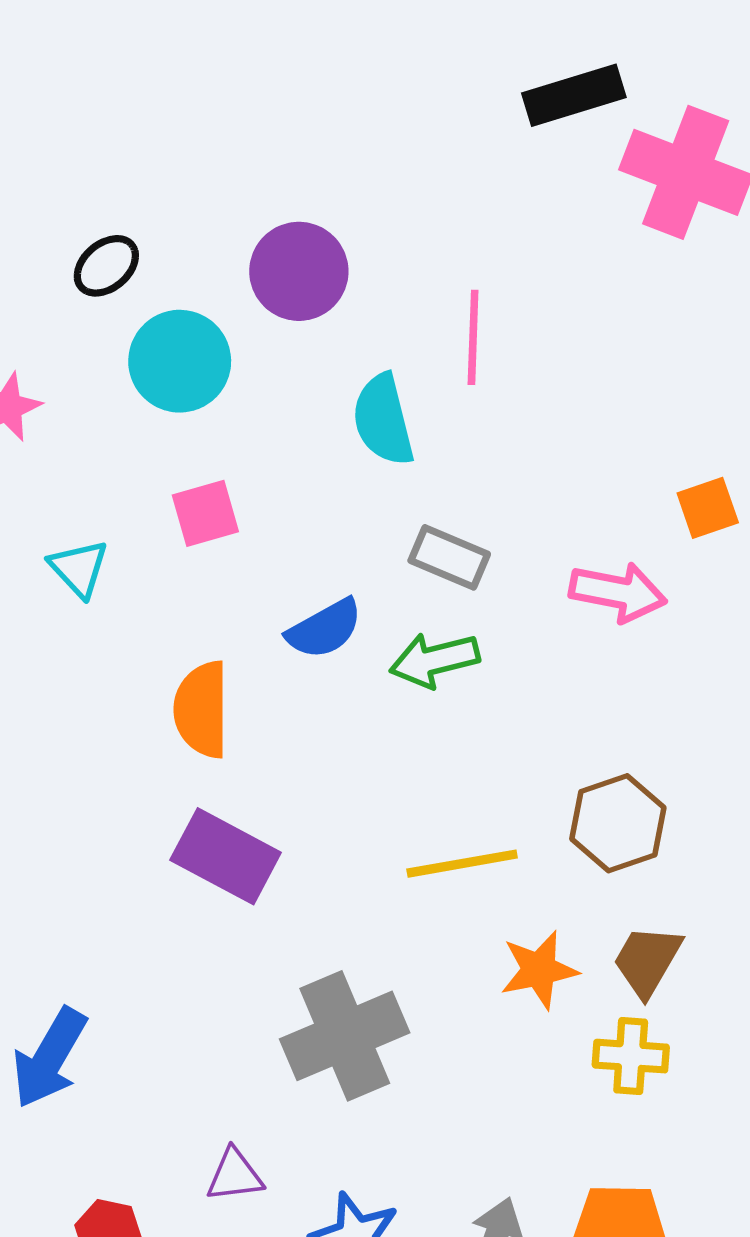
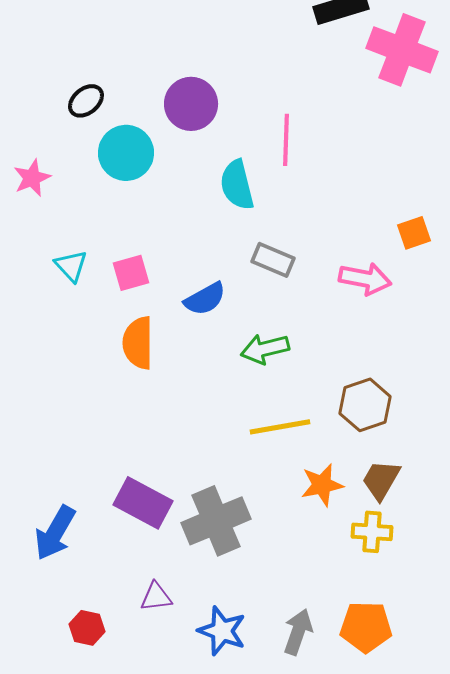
pink square: (205, 513) -> (131, 273), moved
green arrow: (435, 660) -> (265, 349), moved
purple rectangle: (226, 856) -> (143, 503), moved

